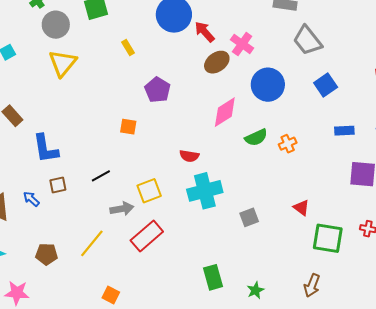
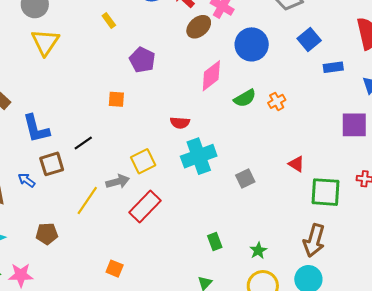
blue rectangle: (344, 131) -> (333, 67), moved
black line: (101, 176) -> (83, 143), moved
brown square: (58, 185) -> (52, 164), size x1.4
yellow line: (92, 243) -> (87, 200), moved
green rectangle: (213, 277) -> (215, 241), size x0.7
brown arrow: (312, 285) -> (314, 240), size x1.4

